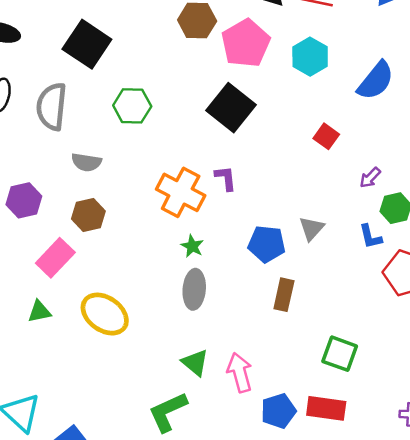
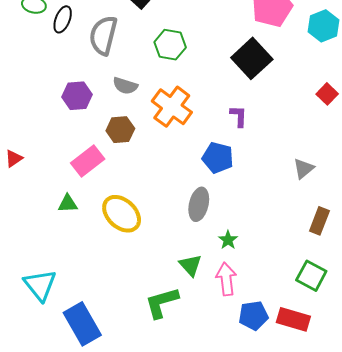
orange cross: (181, 192) -> (172, 107), moved
purple hexagon: (24, 200) -> (77, 96), moved
blue pentagon: (267, 244) -> (218, 158), moved
green star: (192, 246) -> (228, 240), moved
brown rectangle: (284, 295) -> (319, 221), moved

